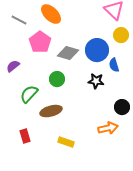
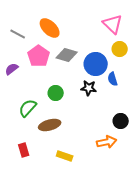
gray diamond: (68, 53) -> (67, 55), moved
purple semicircle: (13, 66) -> (12, 69), moved
black star: (96, 81) -> (89, 88), moved

